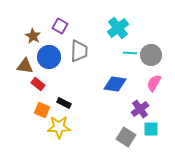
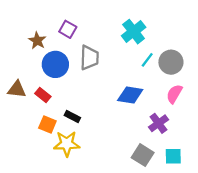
cyan line: (130, 53) -> (147, 60), turned -56
brown triangle: (25, 66) -> (17, 89), moved
cyan square: (151, 129) -> (173, 156), moved

